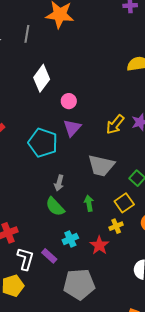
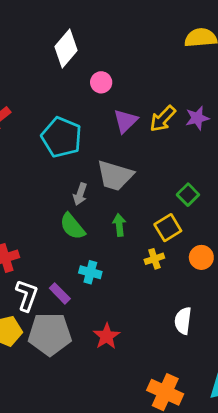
purple triangle: (72, 128) -> (126, 121), moved
gray trapezoid: (101, 165) -> (115, 175), moved
cyan cross: (70, 239) -> (90, 272), turned 35
red star: (99, 245) -> (107, 336), moved
gray pentagon: (79, 284) -> (50, 334), moved

